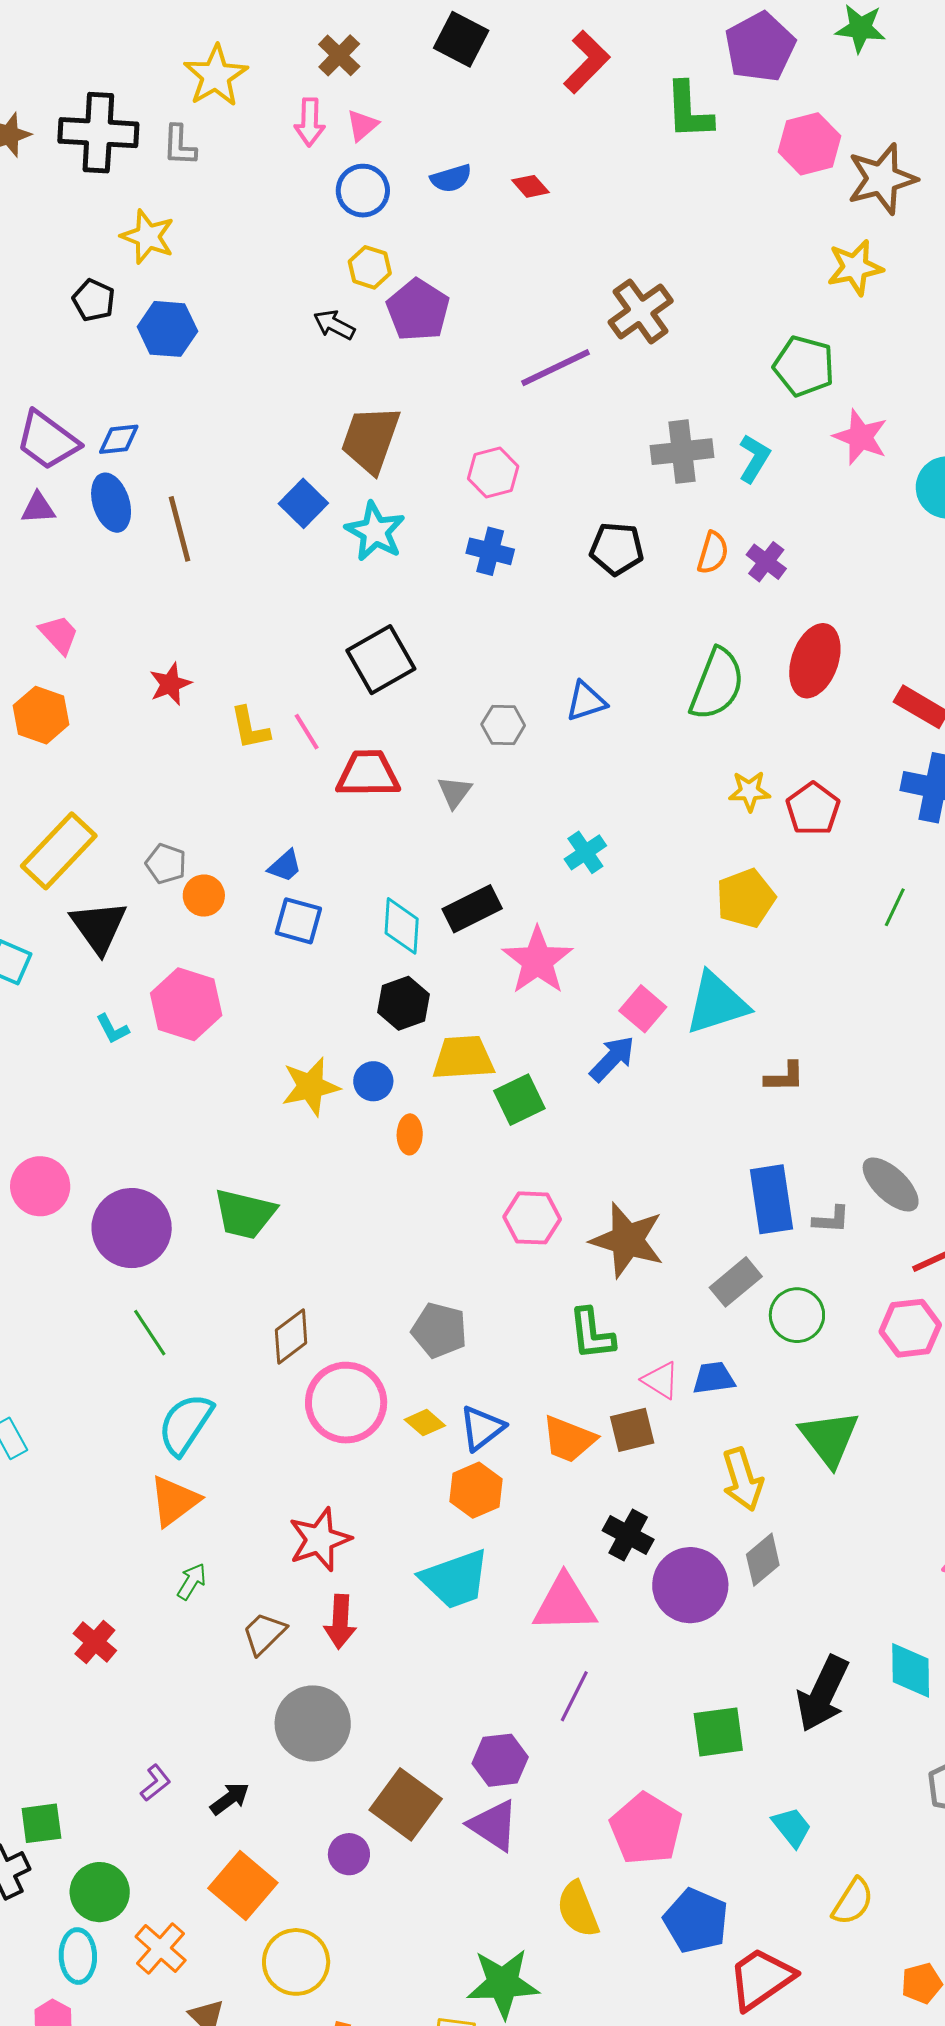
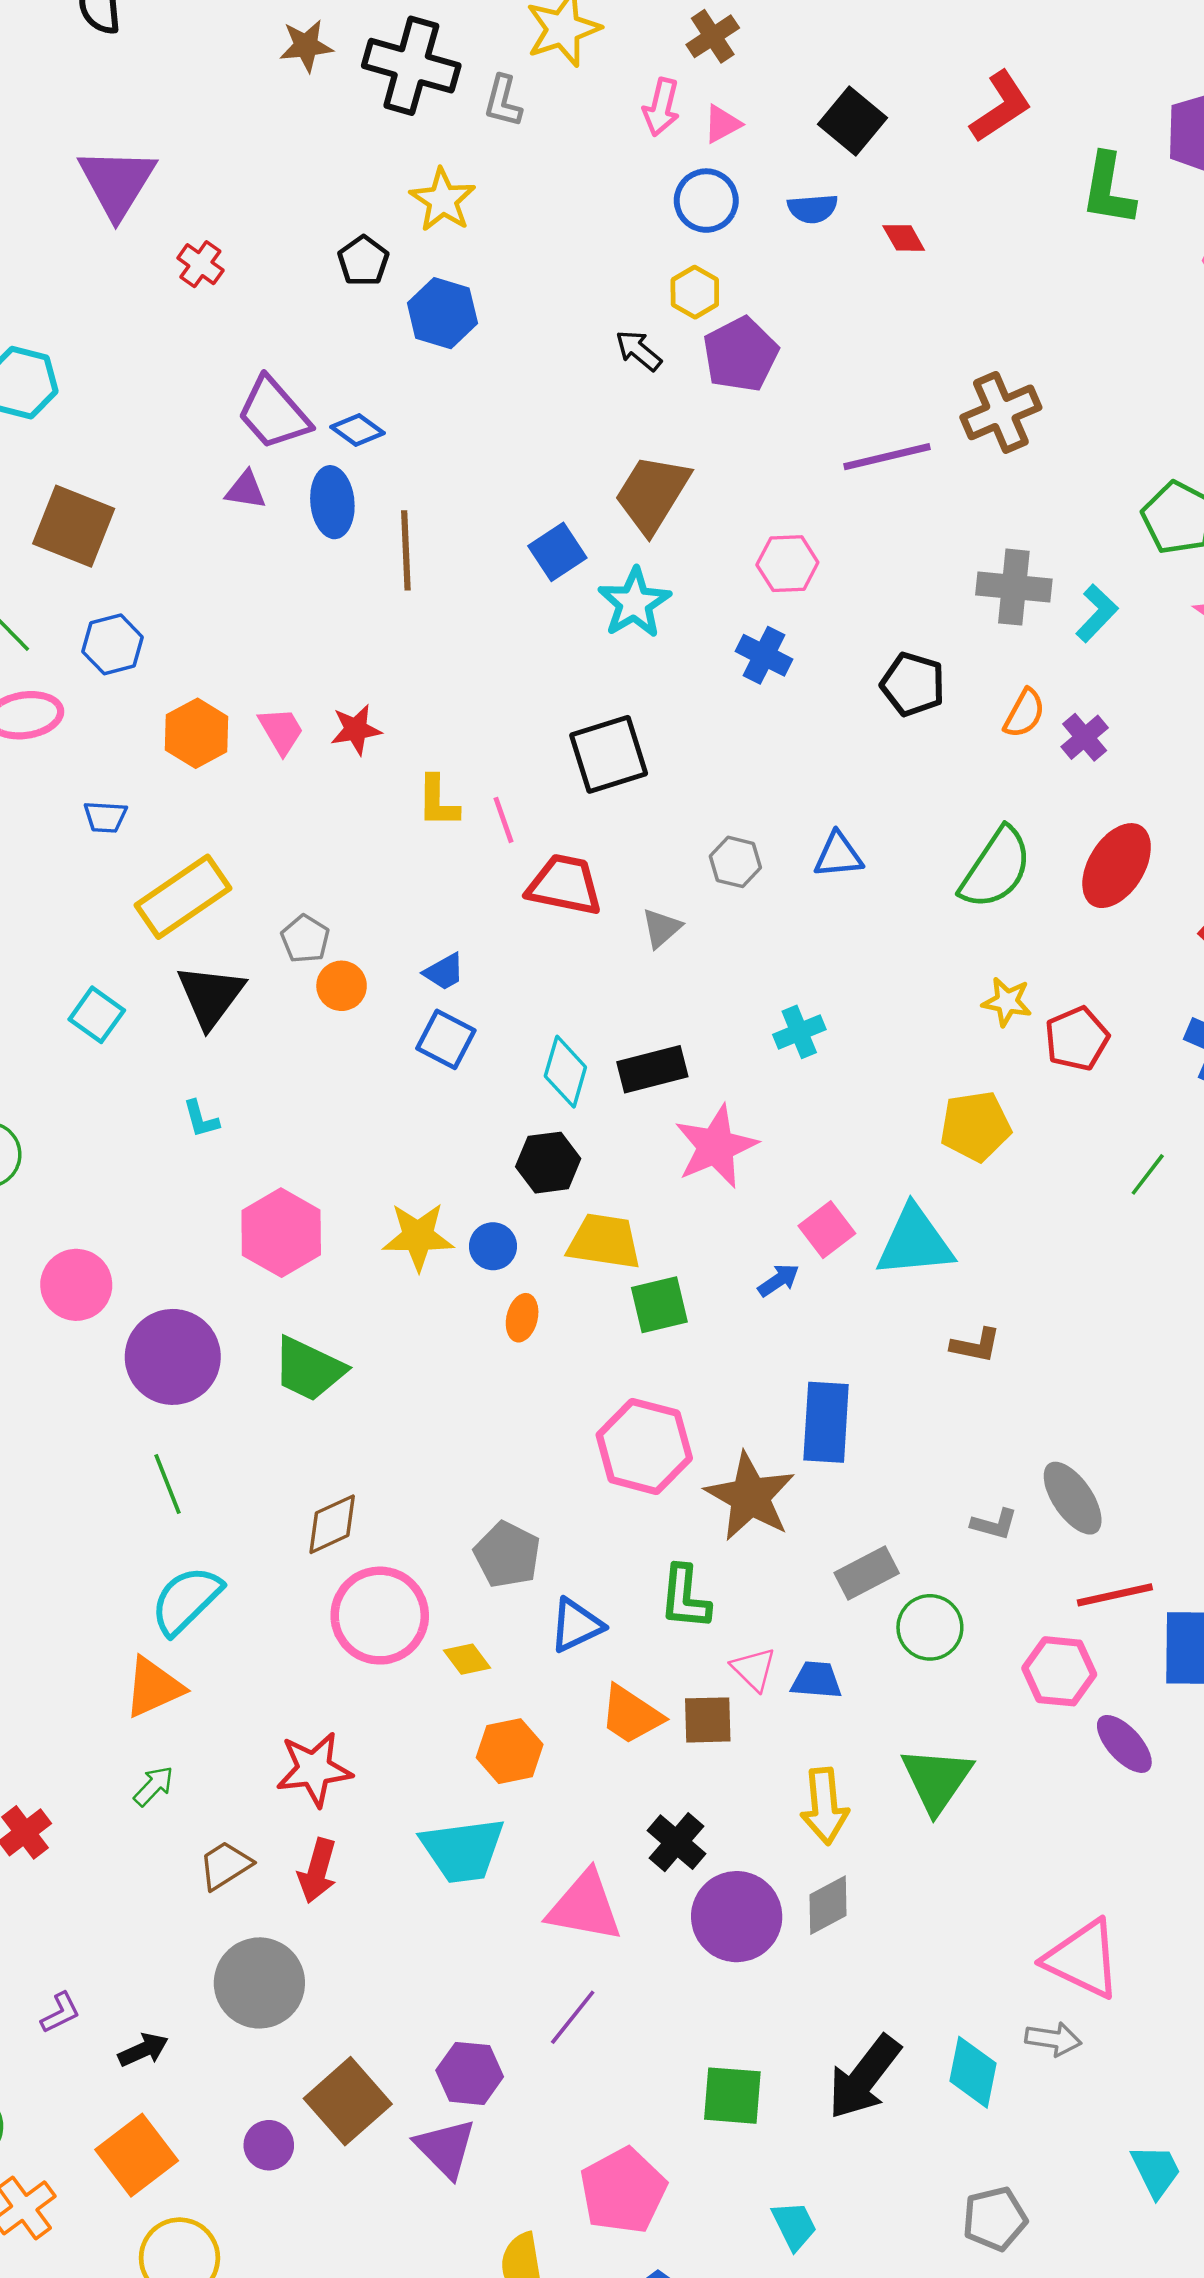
black square: (461, 39) -> (853, 121), moved
blue diamond: (119, 439) -> (358, 430), turned 30
pink trapezoid: (59, 634) -> (281, 731), moved
pink hexagon: (186, 1004) -> (281, 1233), moved
blue arrow: (612, 1059) -> (779, 1280), size x0.7
blue rectangle: (772, 1199) -> (826, 1422), moved
pink hexagon: (532, 1218) -> (644, 1446), size x1.4
blue triangle: (482, 1428) -> (576, 1625), moved

